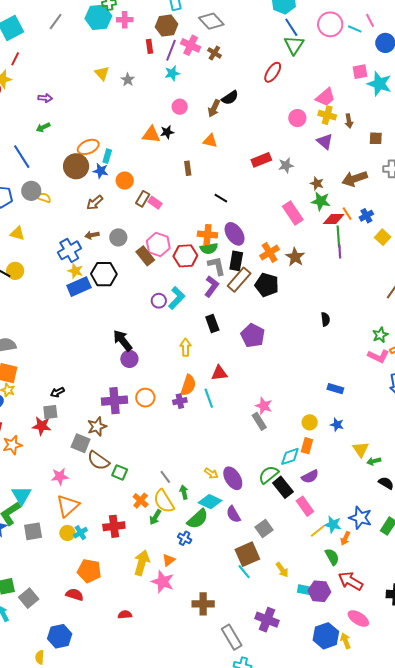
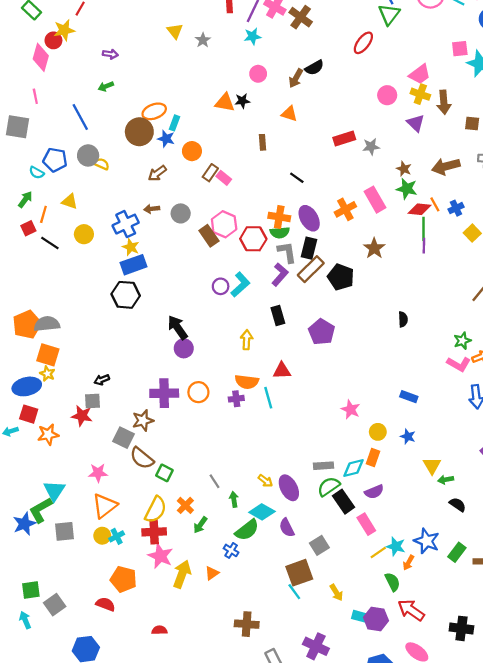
brown cross: (214, 53) -> (301, 17), size x1.5
brown arrow: (349, 121) -> (444, 102), size x1.5
orange cross: (270, 252) -> (345, 209), moved
yellow circle: (15, 271) -> (84, 234), moved
black hexagon: (104, 274) -> (126, 295), moved
orange semicircle: (188, 385) -> (247, 382), turned 75
pink star: (264, 406) -> (351, 409), moved
gray rectangle: (259, 421) -> (324, 466), moved, turned -66
yellow semicircle: (164, 501) -> (156, 510), moved, turned -125
pink star: (163, 582) -> (160, 556), moved

